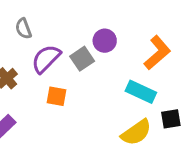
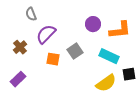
purple circle: (105, 41) -> (93, 24), moved
orange L-shape: (157, 53) -> (120, 30), turned 35
gray square: (82, 59) -> (75, 51), moved

